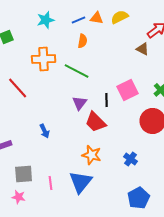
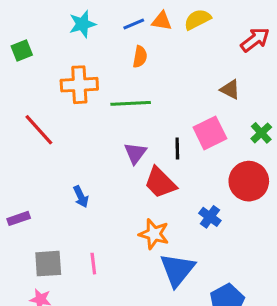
brown triangle: (143, 49) -> (230, 89), moved
green line: (77, 71) -> (131, 103), turned -30
blue cross: (131, 159) -> (210, 217), moved
blue triangle: (81, 182) -> (177, 270), moved
pink line: (51, 183) -> (93, 264), moved

